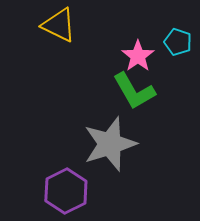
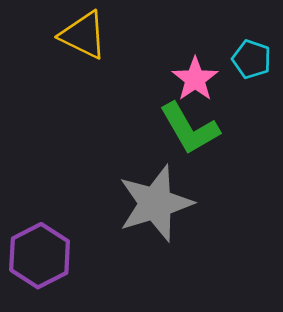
purple hexagon: (66, 191) -> (40, 256), moved

